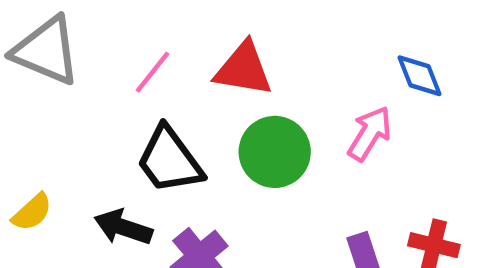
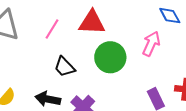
black trapezoid: (170, 160) -> (64, 67), size x0.7

